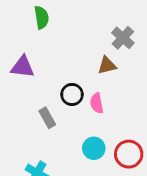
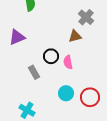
purple triangle: (23, 67) -> (17, 37), turned -30

